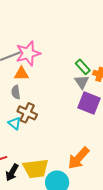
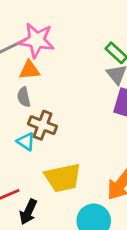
pink star: (28, 53) -> (37, 40), turned 30
yellow trapezoid: (36, 169) -> (63, 178), moved

